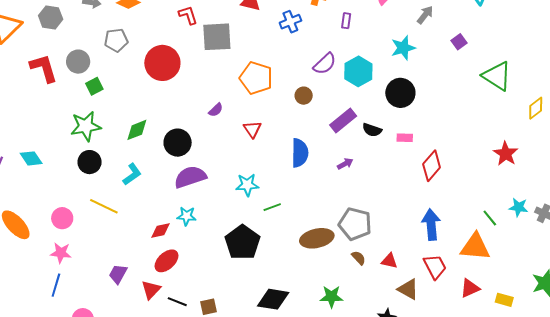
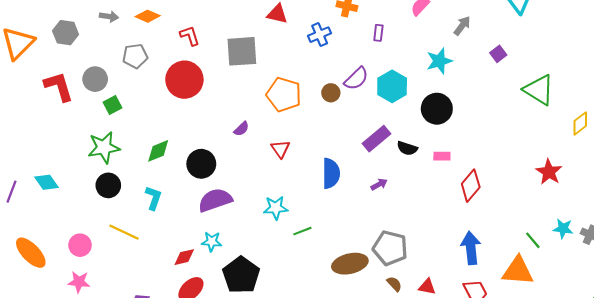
red L-shape: (188, 15) -> (190, 36), moved
brown circle: (304, 96) -> (331, 93), moved
cyan L-shape: (132, 174) -> (153, 198), turned -35
black pentagon: (242, 242) -> (241, 275), moved

